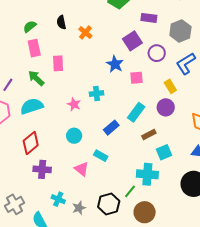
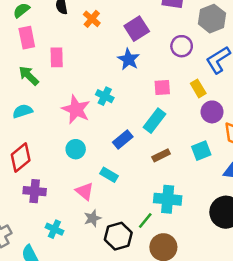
purple square: (132, 41) -> (137, 29), moved
pink square: (136, 78) -> (162, 87), moved
cyan cross: (96, 93) -> (105, 96), turned 32
pink star: (74, 104) -> (76, 109), size x1.6
cyan semicircle: (32, 106) -> (23, 111), size x0.7
purple circle: (166, 107) -> (212, 112), moved
brown rectangle: (149, 134) -> (161, 155), moved
cyan square: (164, 152) -> (201, 151), moved
gray star: (79, 208) -> (92, 218), moved

